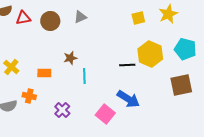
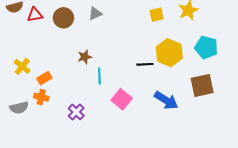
orange rectangle: (44, 73) -> (44, 78), moved, turned -32
blue arrow: (128, 99) -> (166, 100), moved
pink square: (105, 114) -> (122, 99), moved

